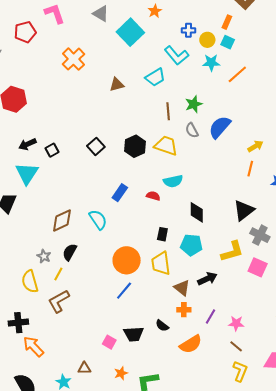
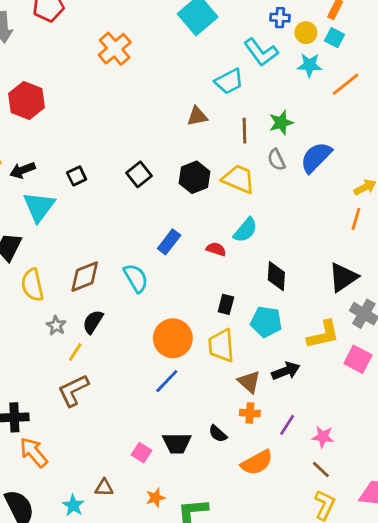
brown triangle: (117, 85) -> (197, 116), moved
black arrow: (27, 144) -> (23, 170), moved
cyan semicircle: (173, 181) -> (245, 230), turned -42
yellow semicircle: (30, 281) -> (32, 285), moved

